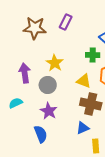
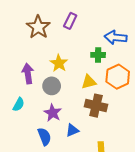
brown star: (35, 28) -> (38, 27), turned 30
yellow triangle: (84, 81) -> (89, 82), turned -35
cyan semicircle: (16, 103) -> (19, 105), turned 144
blue triangle: (83, 128) -> (72, 130), moved

